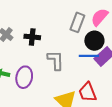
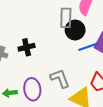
black circle: (94, 41) -> (75, 30), moved
gray L-shape: (56, 60) -> (60, 79), moved

